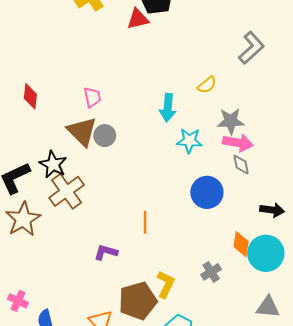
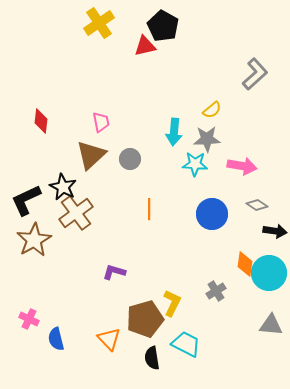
gray star: (231, 121) -> (207, 139), moved
brown triangle: (82, 131) -> (91, 155), turned 32
gray circle: (105, 136) -> (130, 159), moved
gray diamond: (241, 164) -> (257, 205), moved, turned -45
orange line: (145, 222) -> (149, 209), moved

